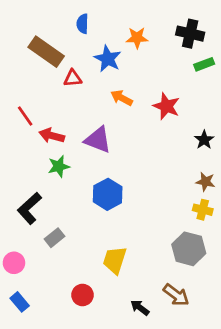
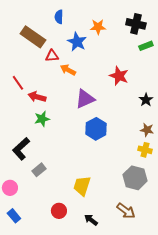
orange arrow: (122, 98) -> (68, 70), moved
purple triangle: (98, 140) -> (85, 99), moved, turned -45
blue hexagon: (108, 194) -> (96, 129), moved
black arrow: (140, 308) -> (91, 220), moved

